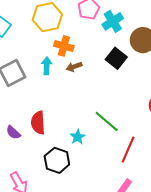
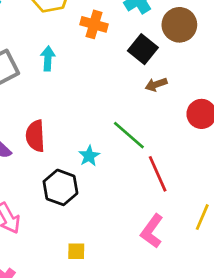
orange cross: (64, 46) -> (94, 24), moved
brown arrow: (74, 67) -> (156, 85), moved
red line: (128, 150) -> (158, 174), turned -48

